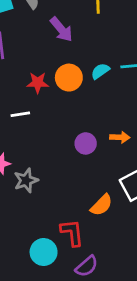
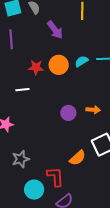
gray star: (26, 180) -> (21, 159), moved

